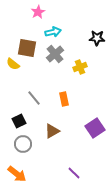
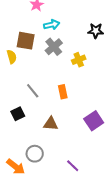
yellow semicircle: (13, 64) -> (12, 57), turned -144
brown triangle: (52, 131) -> (51, 124), turned 35
gray circle: (23, 144) -> (35, 154), moved

